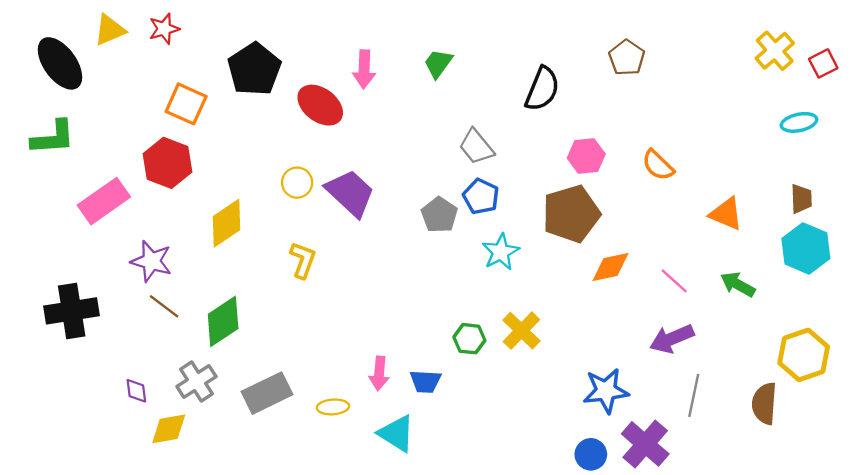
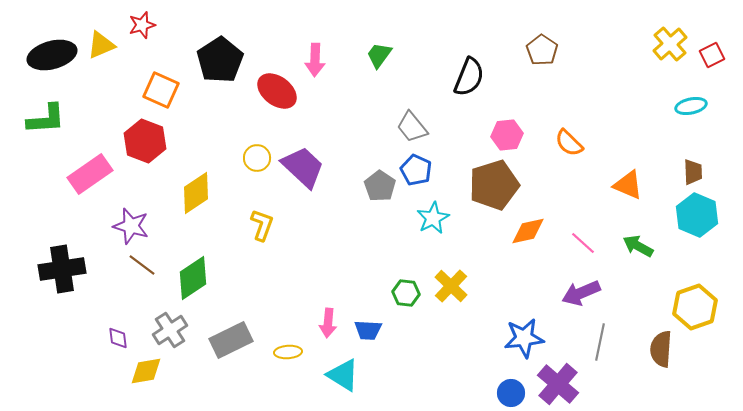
yellow triangle: (110, 30) -> (101, 45), moved
black ellipse: (60, 63) -> (52, 55), turned -69

